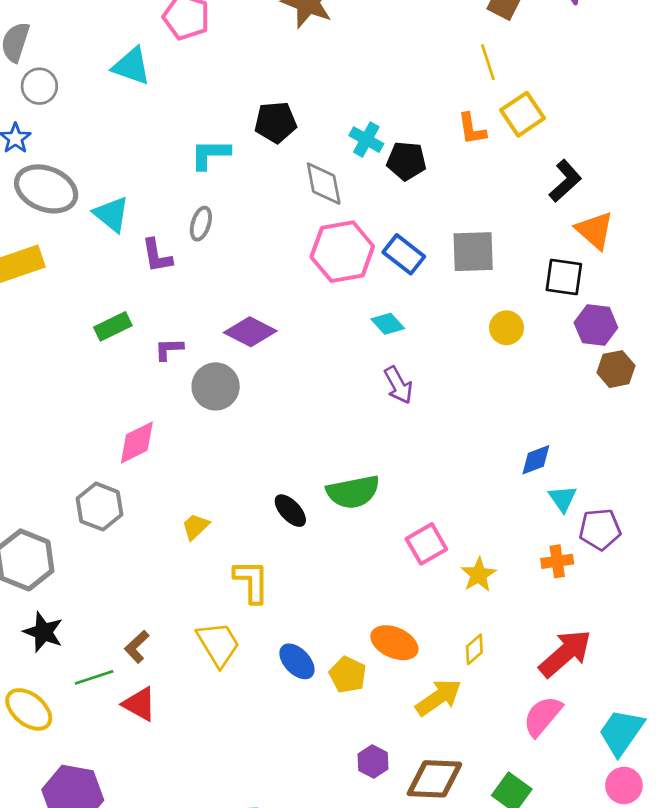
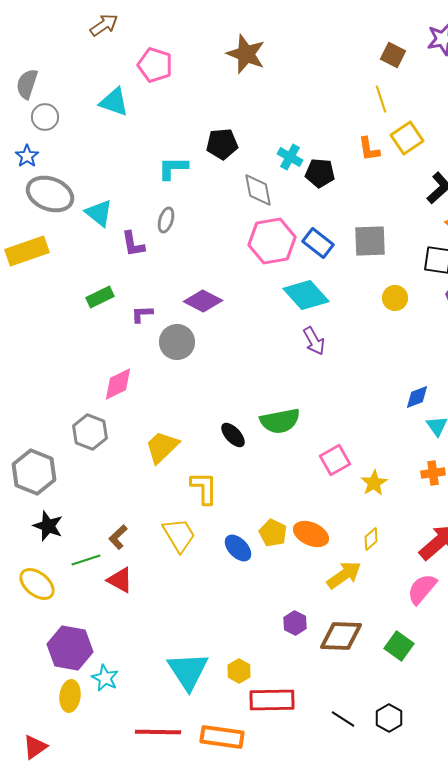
cyan diamond: (388, 324) -> (306, 295), size x1.8
yellow trapezoid: (196, 527) -> (162, 447), size x1.6
yellow pentagon: (348, 675) -> (273, 533), moved

